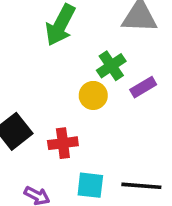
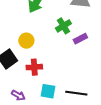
yellow circle: (93, 95) -> (26, 41), moved

